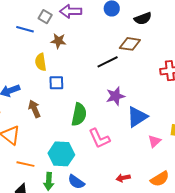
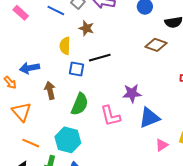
black line: (108, 62) -> (100, 58), moved
green semicircle: (79, 114) -> (80, 104), moved
pink L-shape: (99, 138) -> (110, 116), moved

